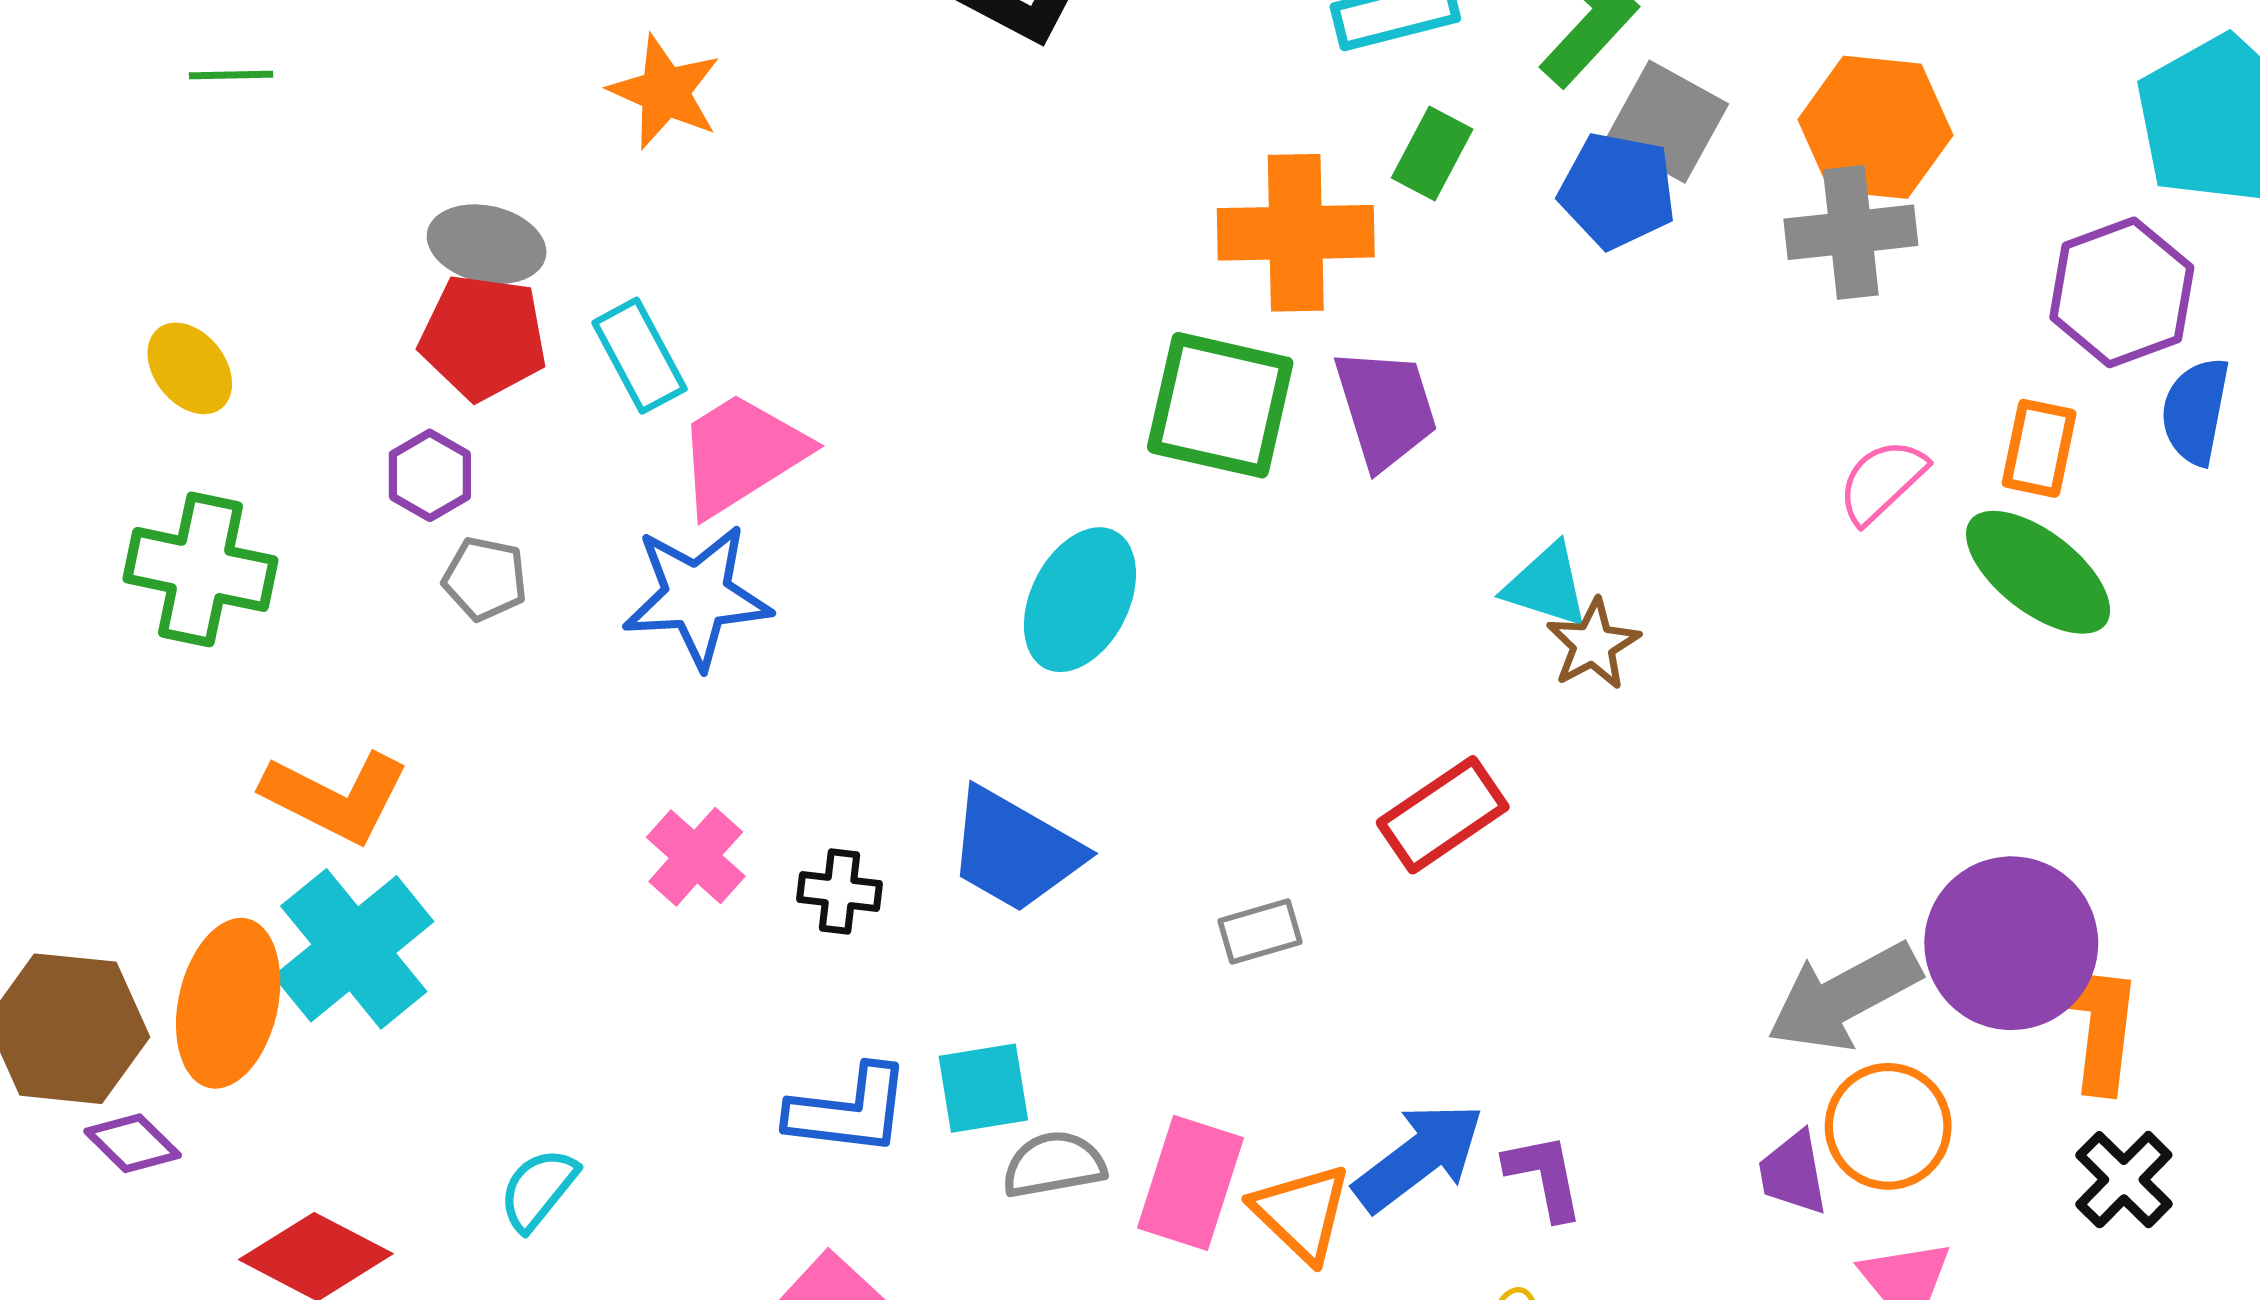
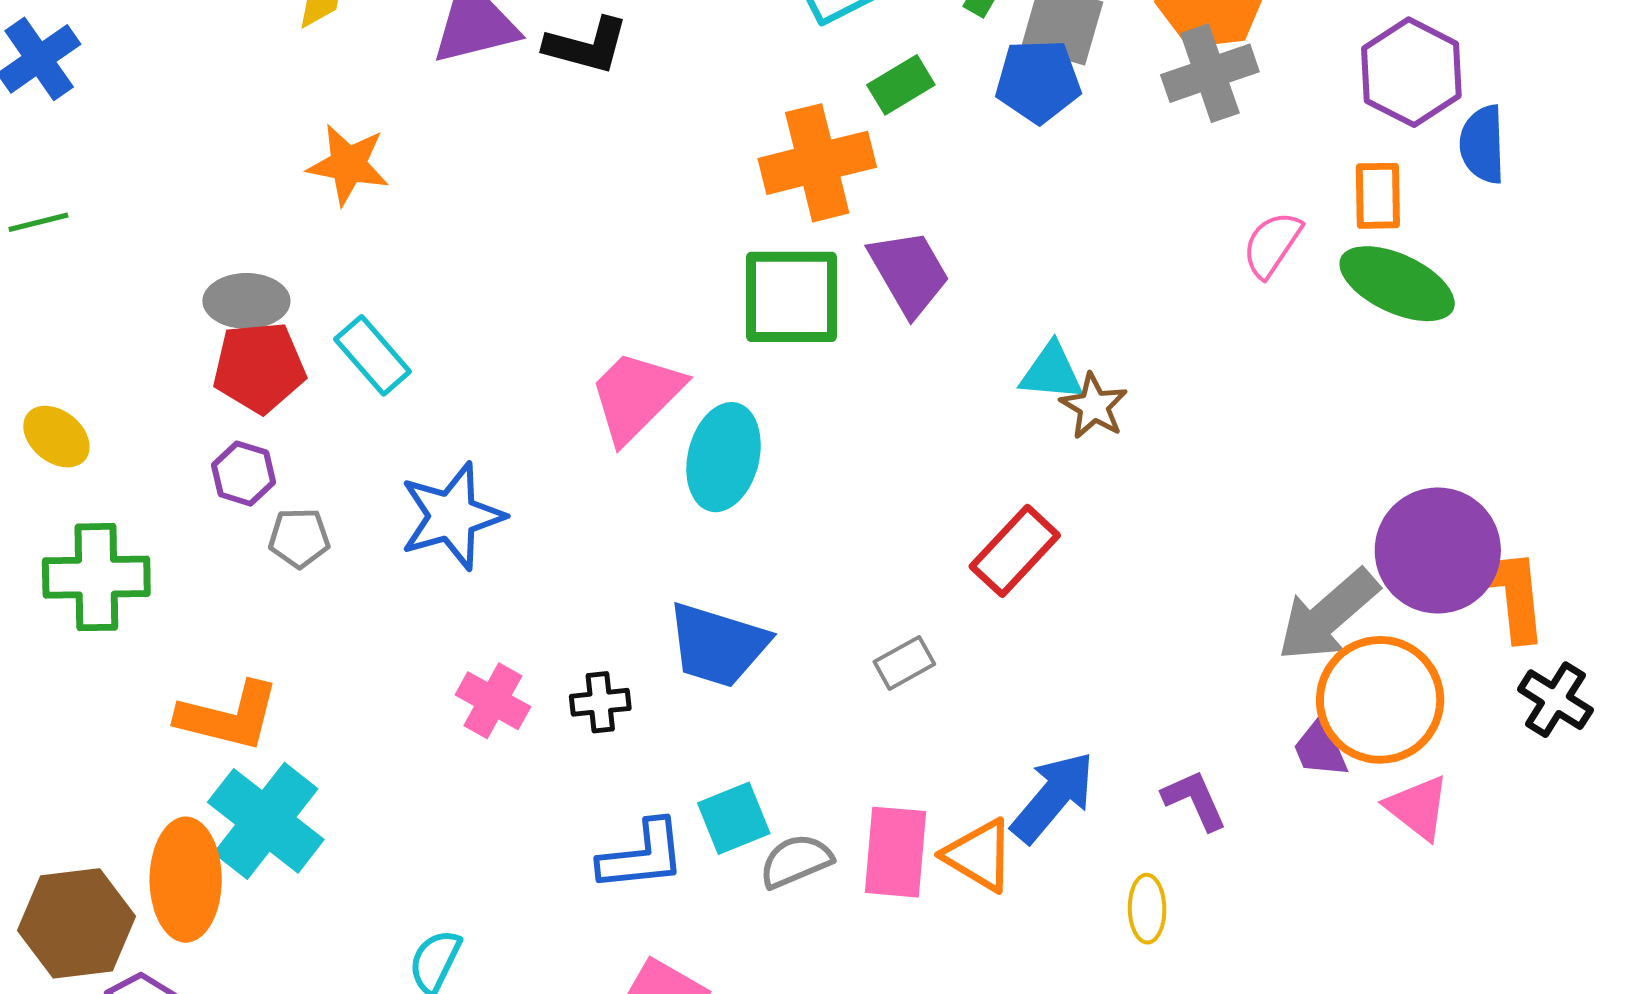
green rectangle: (1432, 154) -> (901, 85), turned 44
pink trapezoid: (741, 454) -> (636, 396), moved
orange circle: (1888, 1126) -> (1380, 700), size x1.4
purple L-shape: (1544, 1176) -> (1195, 800), moved

